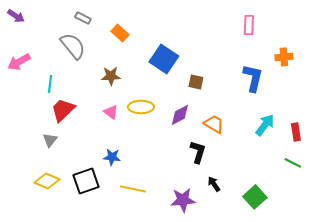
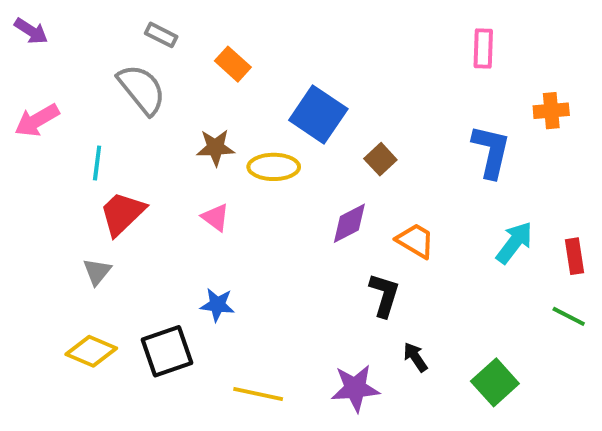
brown square: (196, 82) -> (380, 159), turned 35
yellow ellipse: (141, 107) -> (274, 167), moved
yellow line: (133, 189) -> (258, 394), moved

